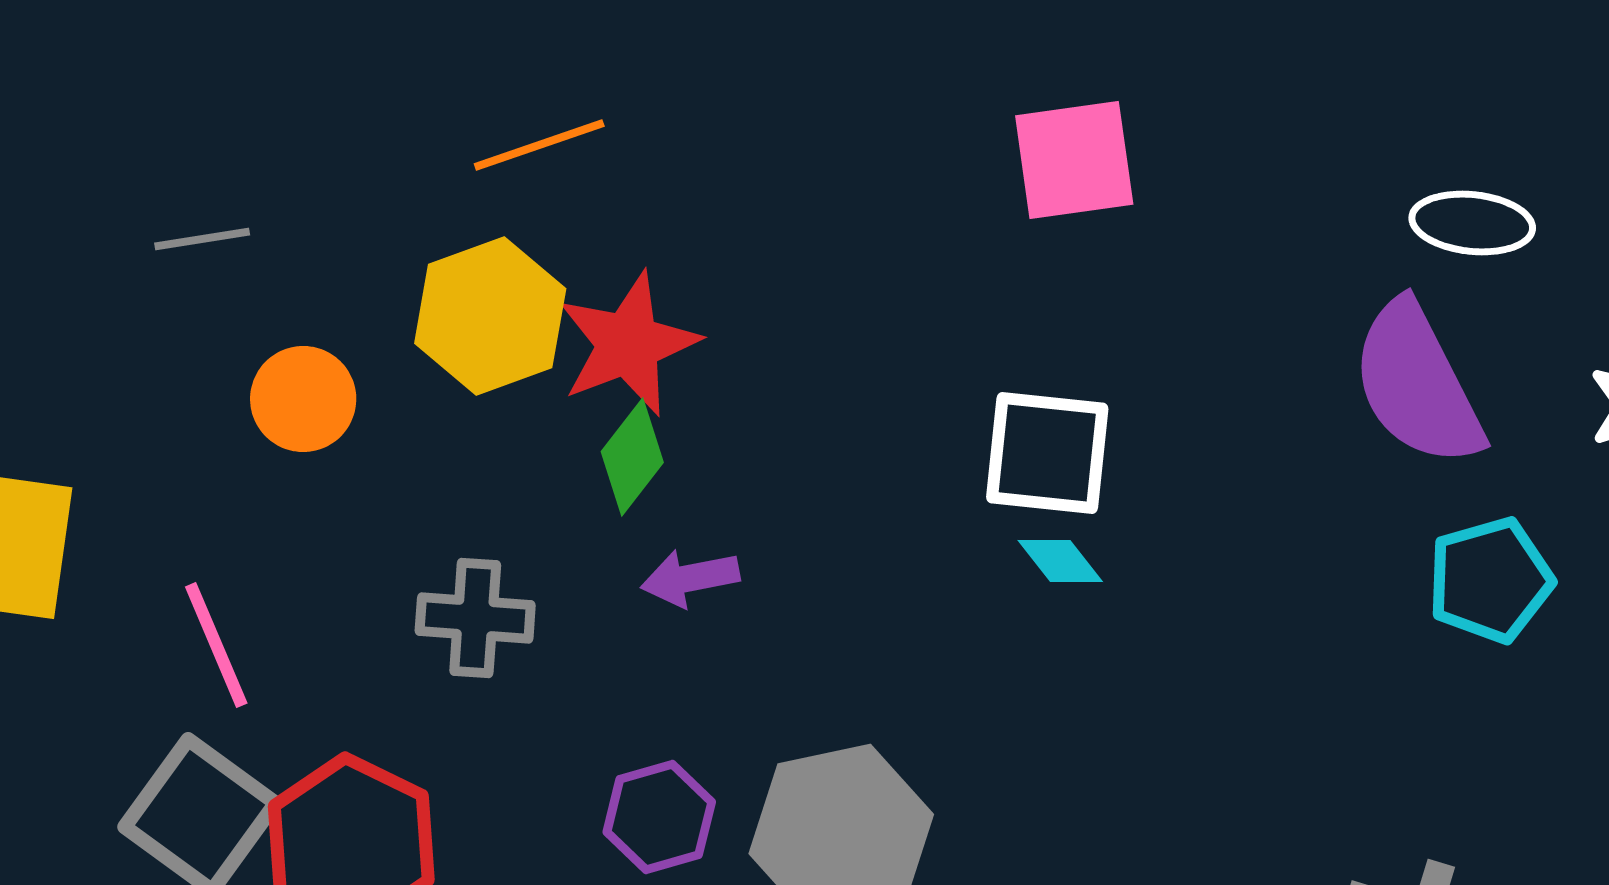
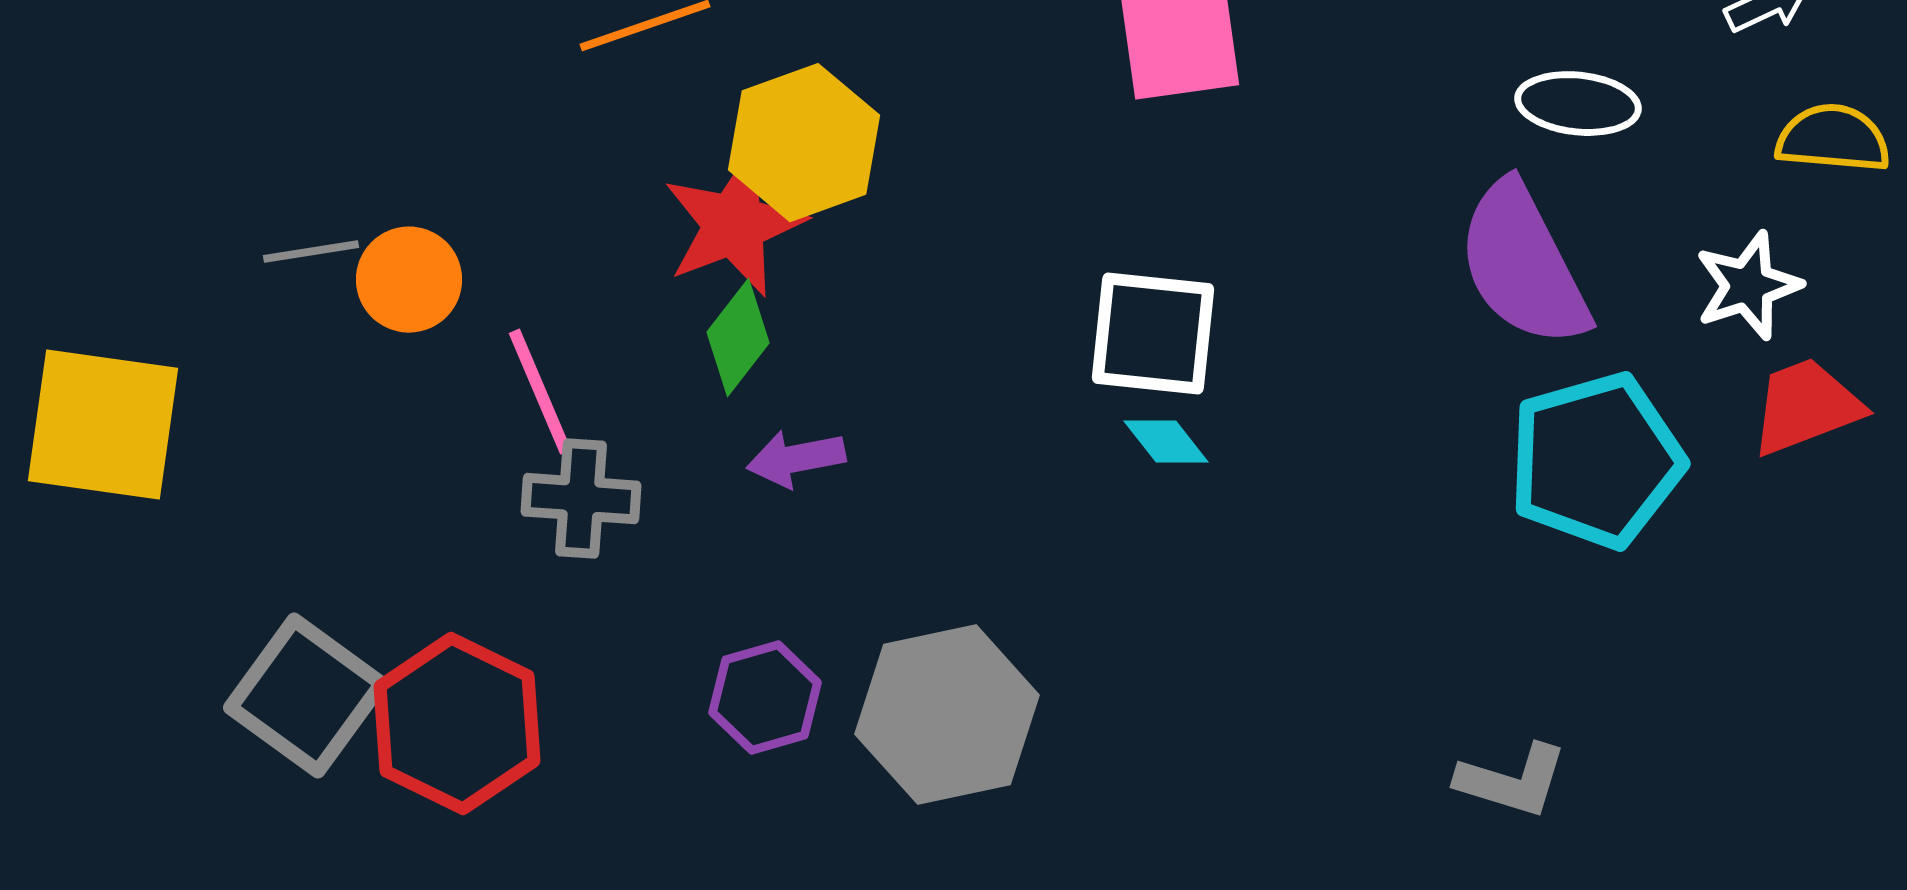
gray line: (202, 239) -> (311, 252), moved
yellow hexagon: (490, 316) -> (804, 143), moved
cyan pentagon: (1490, 580) -> (1596, 461), size x1.4
pink line: (216, 645) -> (540, 392), moved

